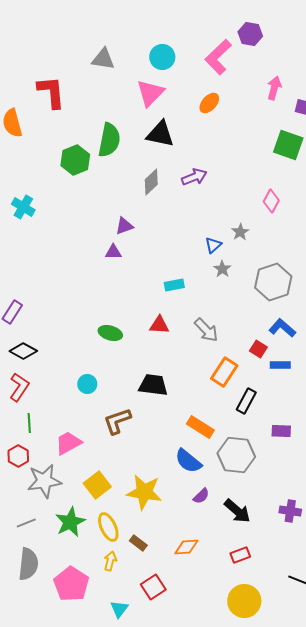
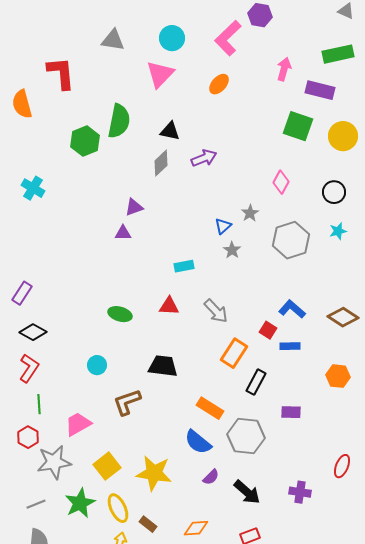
black triangle: (160, 134) -> (170, 131), moved, size x0.7
gray hexagon: (273, 282) -> (291, 240), moved

